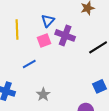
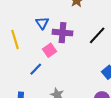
pink square: (44, 41) -> (50, 50), moved

